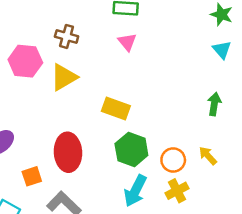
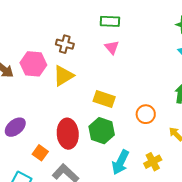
green hexagon: (131, 150) -> (102, 131), moved
orange circle: (173, 160) -> (146, 114), moved
orange square: (32, 176) -> (40, 153), turned -35

